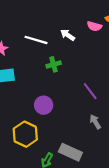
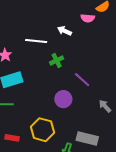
purple line: (90, 91) -> (82, 80), moved
purple circle: (44, 105) -> (63, 99), moved

